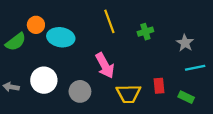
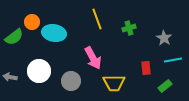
red rectangle: (159, 86) -> (146, 68), moved
green rectangle: (186, 97) -> (165, 86), turned -64

